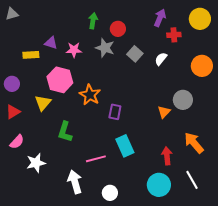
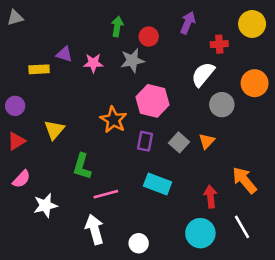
purple arrow: (160, 18) -> (188, 23), moved
gray star: (105, 48) -> (132, 60), turned -30
gray square: (135, 54) -> (179, 142), moved
white semicircle: (161, 59) -> (203, 74), size x1.5
pink hexagon: (60, 80) -> (152, 101), moved
gray circle: (183, 100) -> (222, 105), moved
cyan rectangle: (125, 146) -> (158, 184), turned -45
pink line: (96, 159) -> (106, 194), moved

